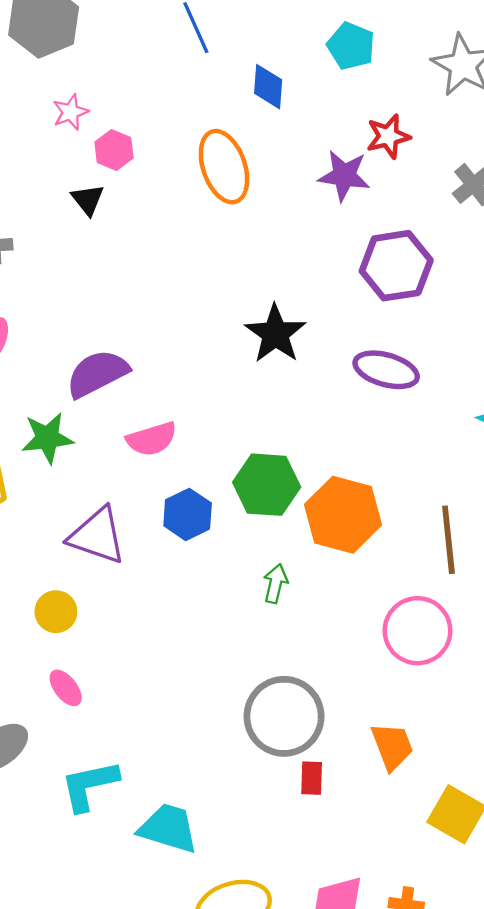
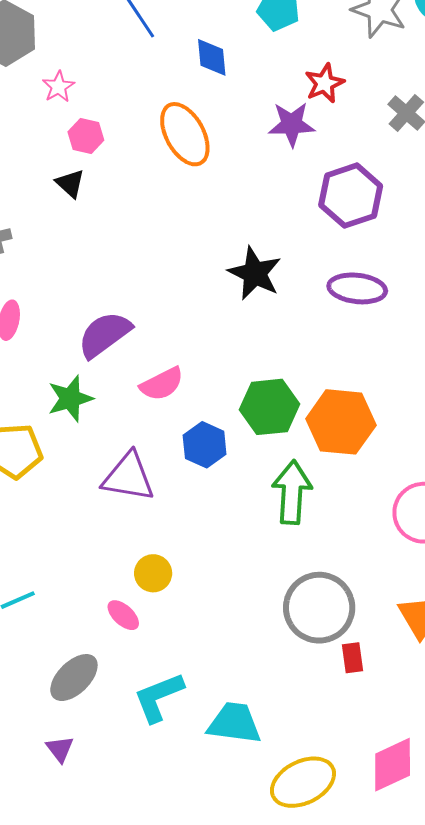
pink star: (70, 112) -> (58, 87), moved
green arrow: (275, 584) -> (292, 492), size x1.8
yellow circle: (56, 612) -> (153, 573), moved

